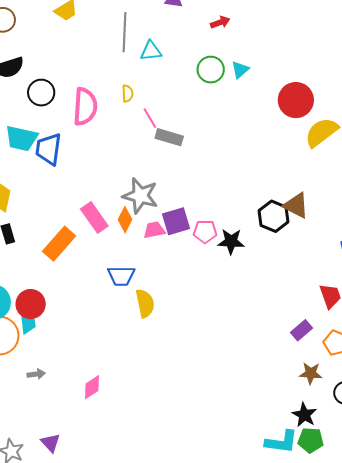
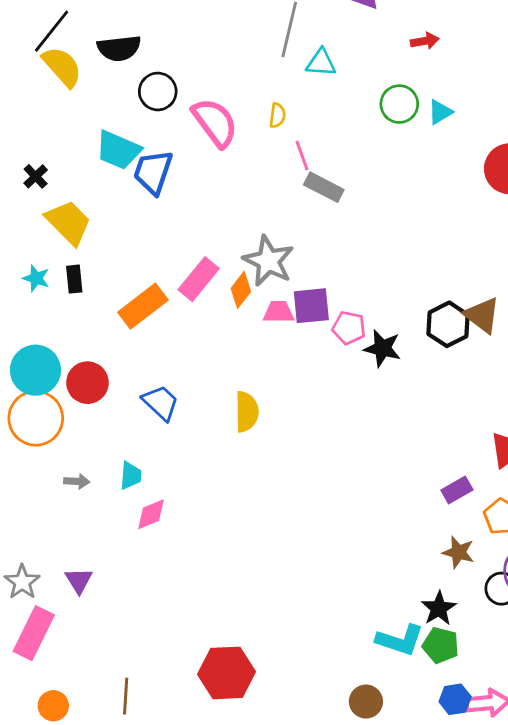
pink semicircle: (85, 107) -> (215, 122), turned -51
pink rectangle: (94, 218) -> (199, 279), turned 64
blue trapezoid: (121, 276) -> (161, 403), moved, turned -148
cyan trapezoid: (28, 324) -> (131, 476), moved

